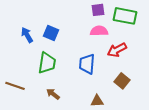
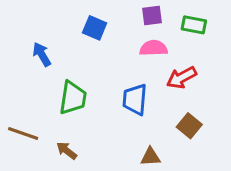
green rectangle: (125, 16) -> (194, 25), size x0.7
blue square: (51, 33) -> (95, 28), moved
brown arrow: (53, 94) -> (67, 151), moved

